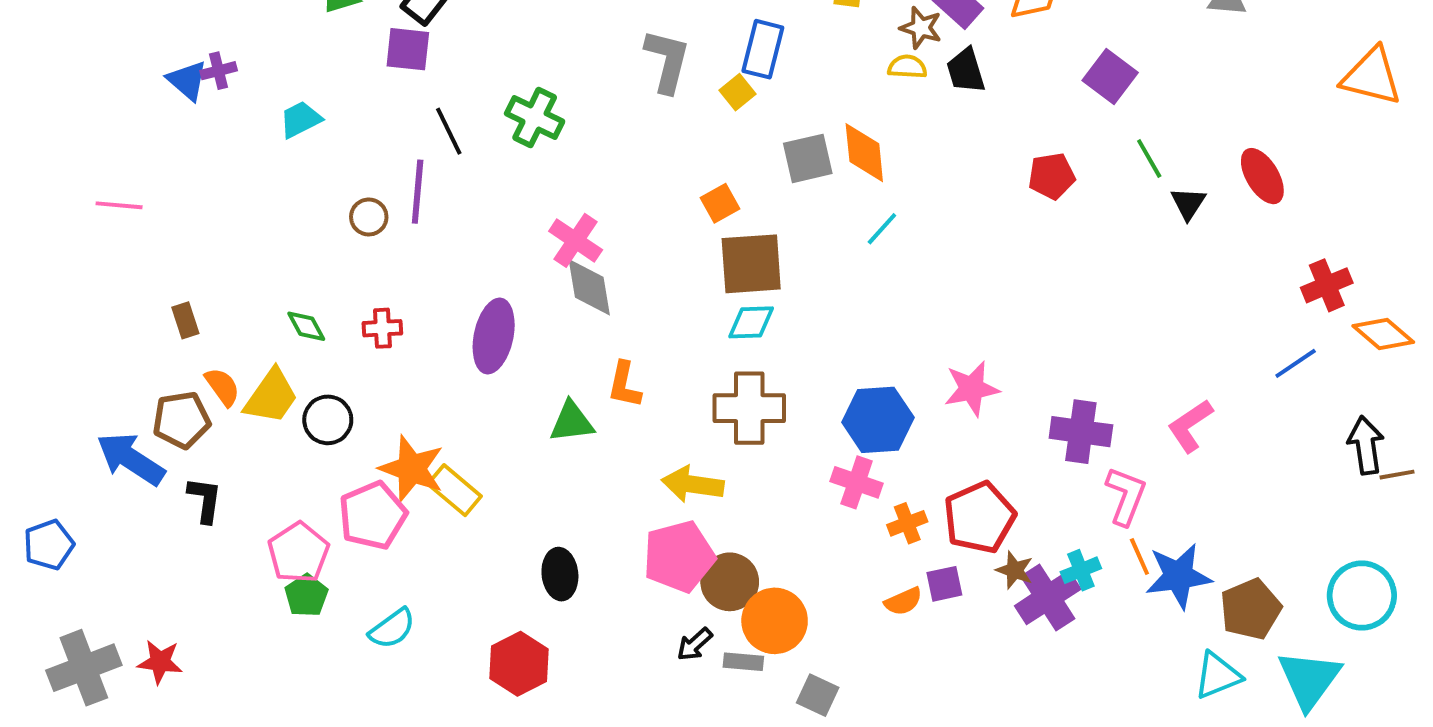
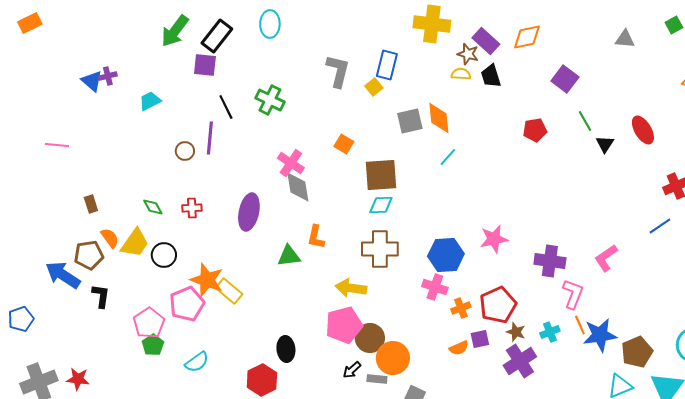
orange square: (720, 203) -> (344, 144), moved, turned -30
black ellipse: (560, 574) -> (286, 349), moved
purple cross: (1048, 597) -> (520, 361), moved

